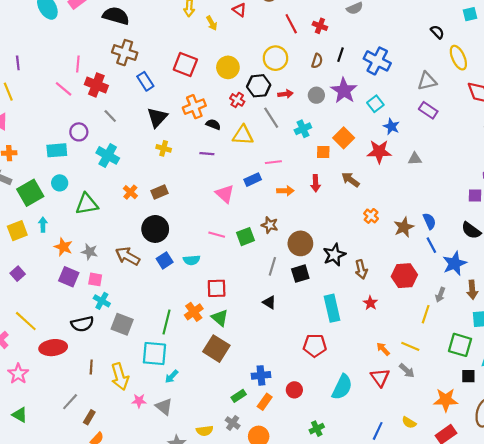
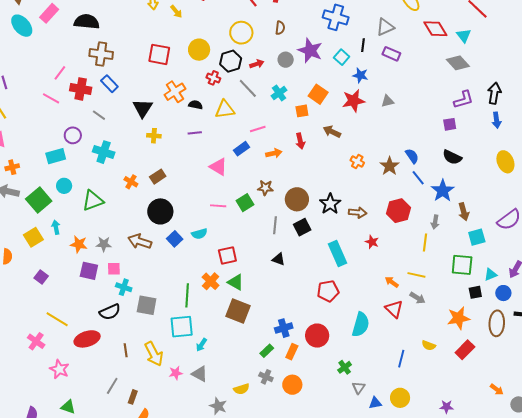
black line: (341, 55) -> (363, 45), moved
pink line: (78, 64) -> (60, 73), turned 42
blue rectangle: (145, 81) -> (109, 84), moved
brown arrow: (361, 269) -> (358, 213), turned -60
red circle: (294, 390) -> (317, 336), size x1.5

